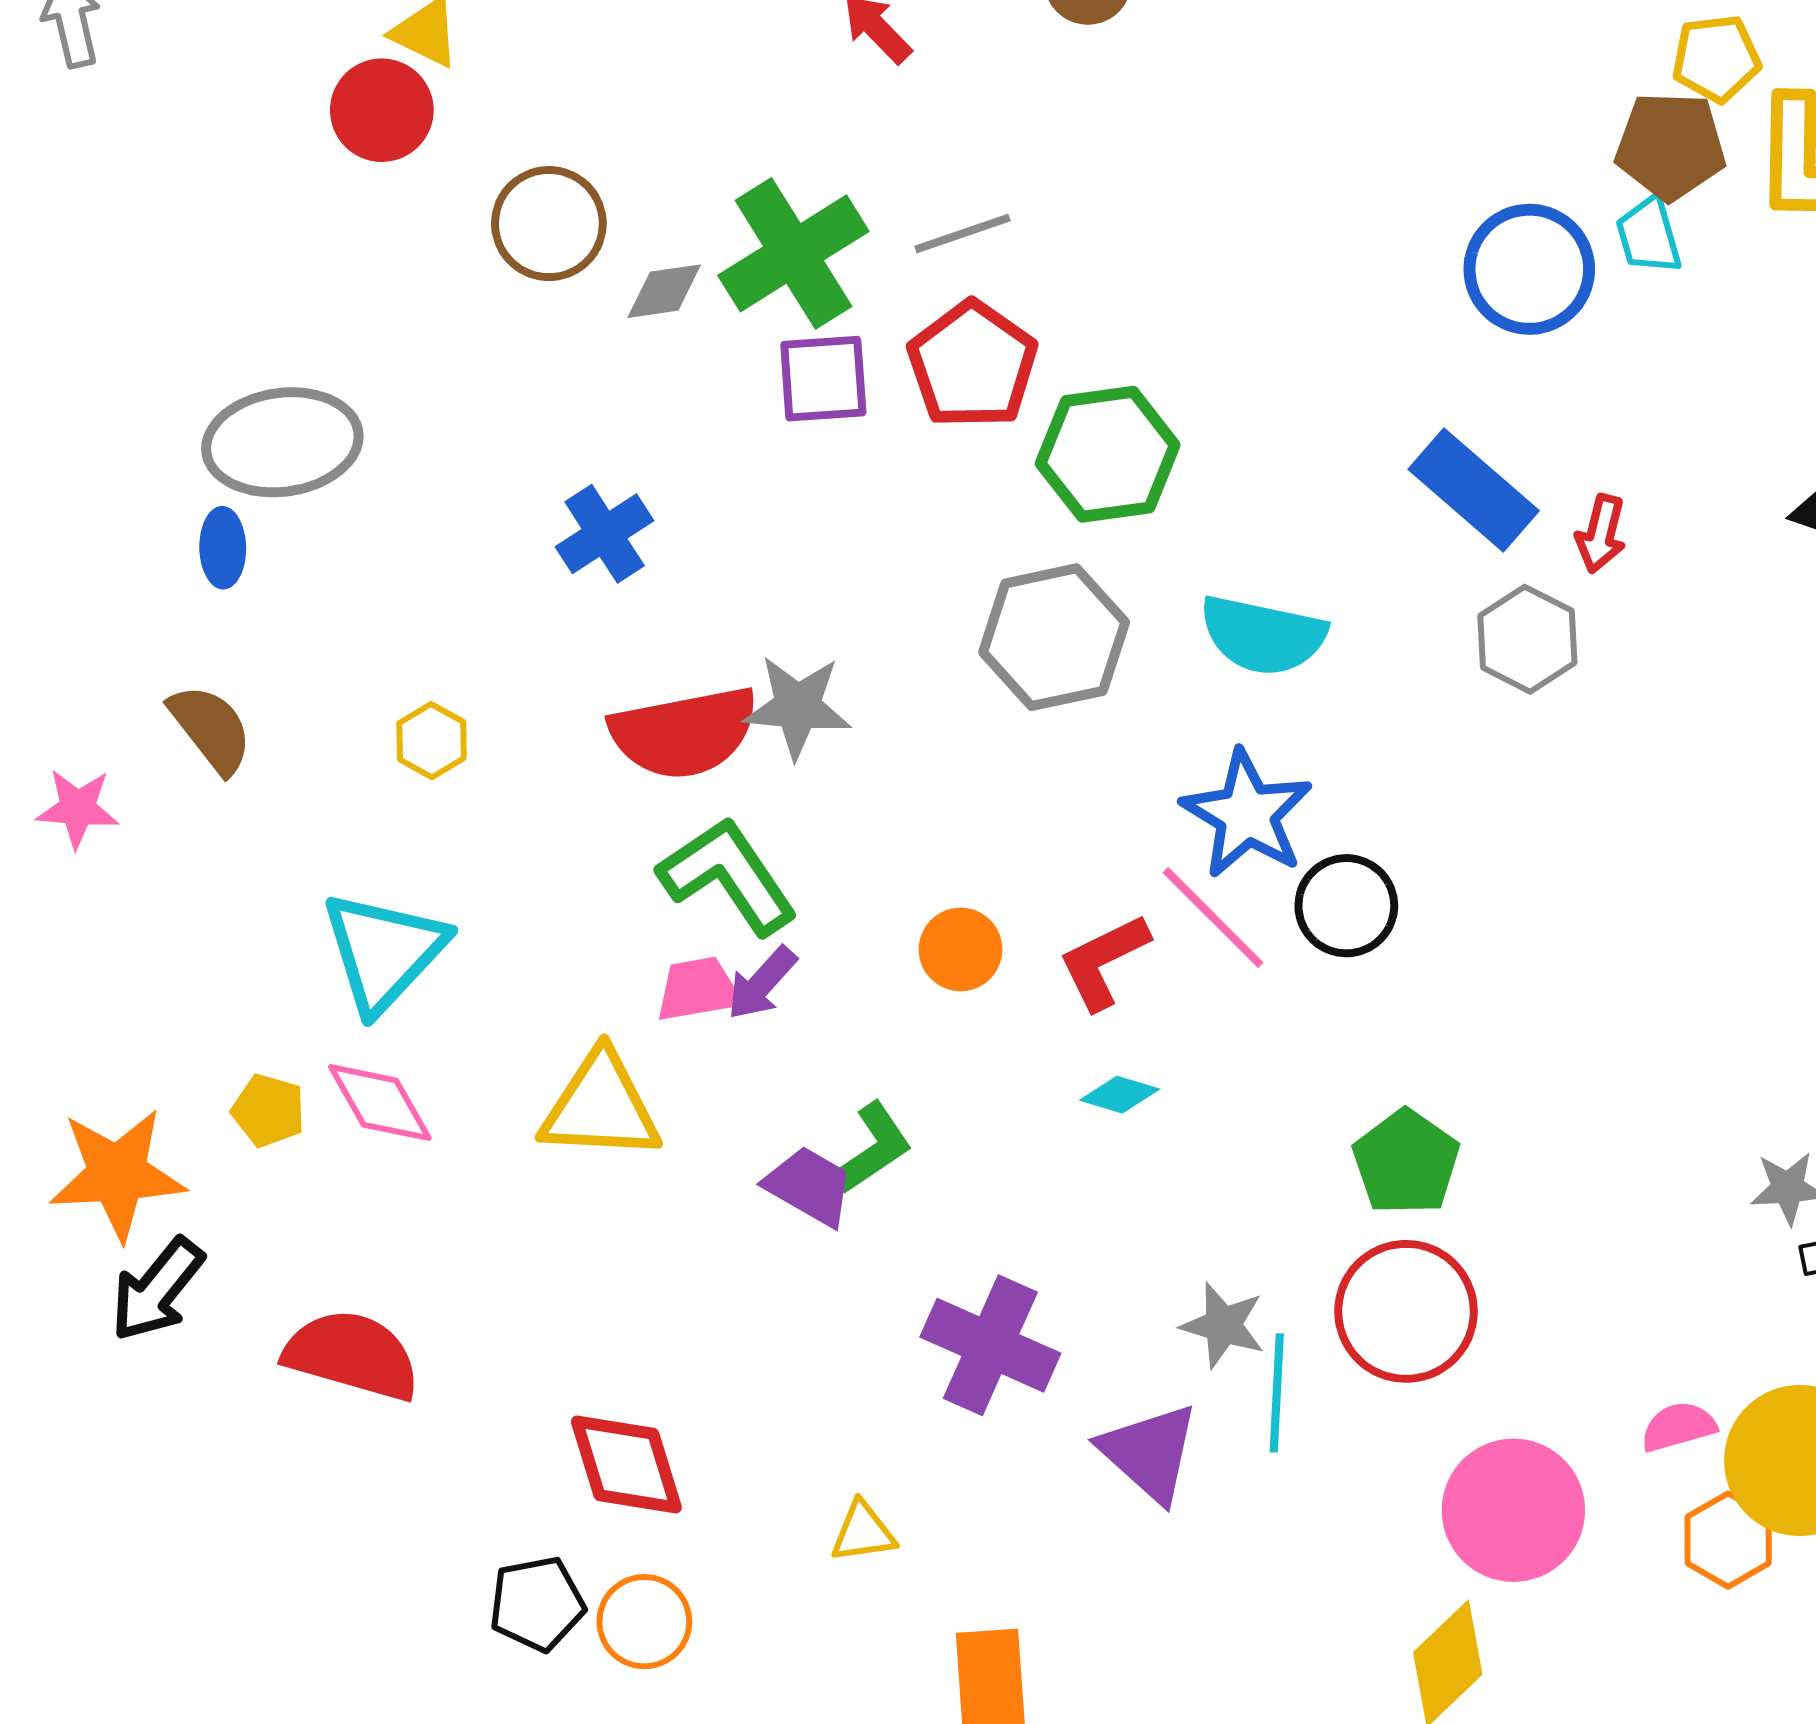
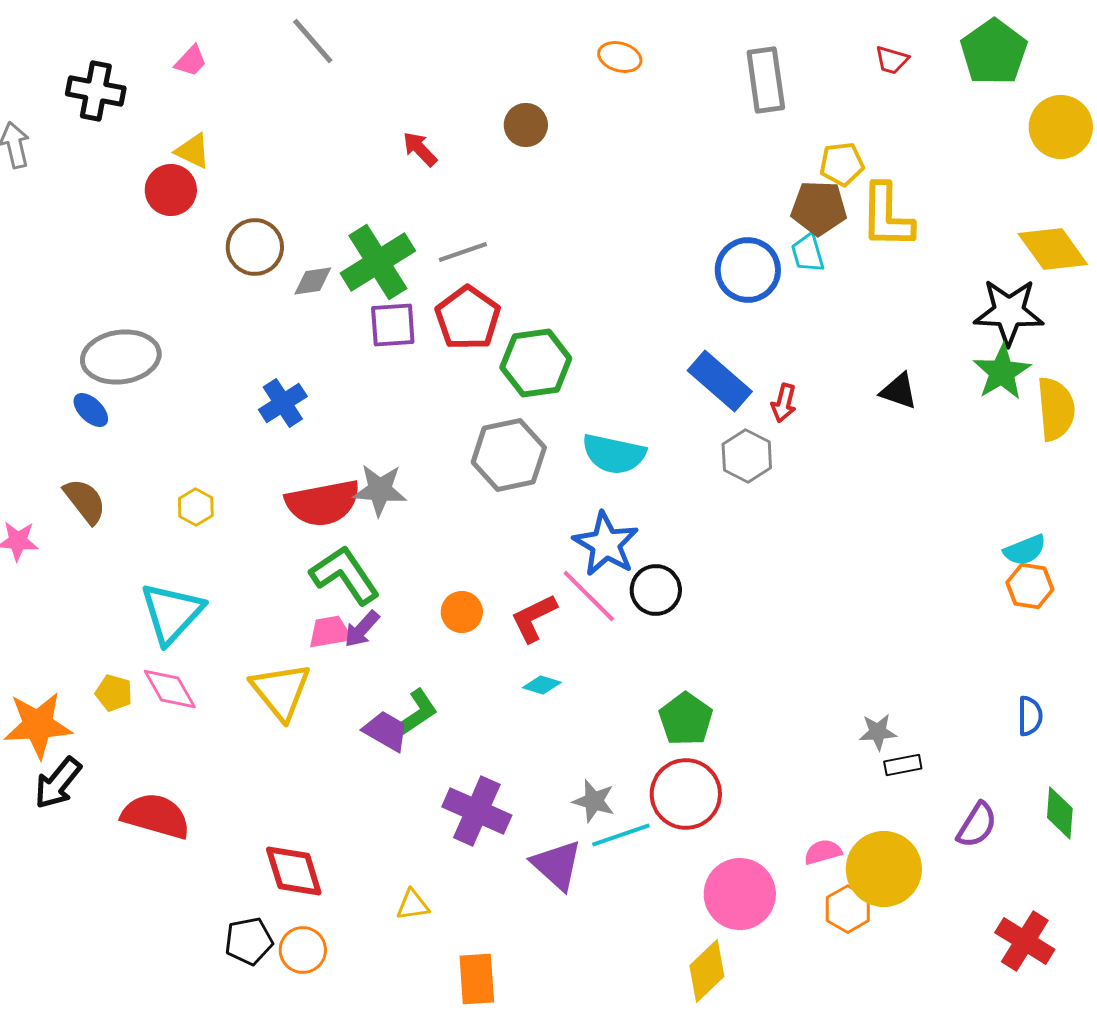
blue ellipse: (223, 548) -> (91, 410), turned -45
yellow triangle: (601, 1107) -> (281, 691), turned 48
cyan line: (1277, 1393) -> (621, 835), turned 68

